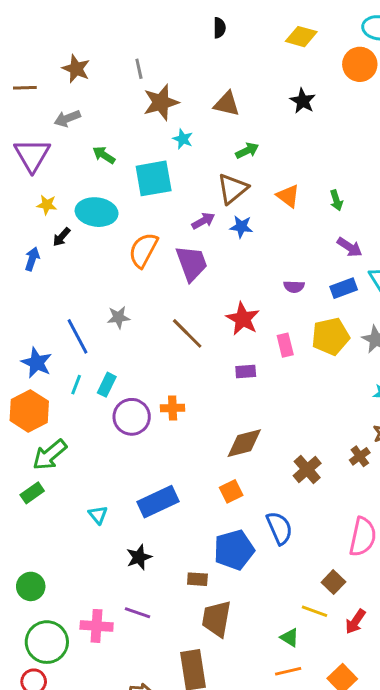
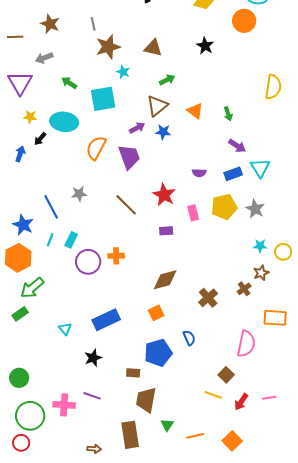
blue semicircle: (279, 528) -> (189, 338), size x0.7
green triangle: (290, 638) -> (167, 425), moved, turned 32

